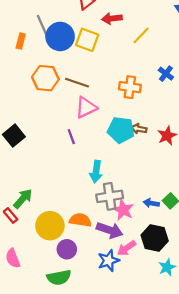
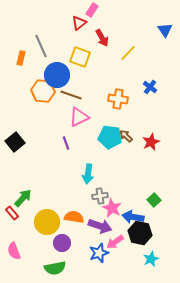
red arrow: (112, 18) -> (102, 38), turned -114
blue circle: (60, 36) -> (57, 75), moved
brown arrow: (139, 129) -> (126, 136), turned 32
gray cross: (110, 196) -> (100, 196), size x0.7
blue arrow: (151, 203) -> (133, 217), moved, size x1.5

